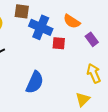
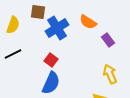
blue cross: (41, 27) -> (57, 28), turned 35
red square: (59, 43) -> (51, 60), moved, turned 32

